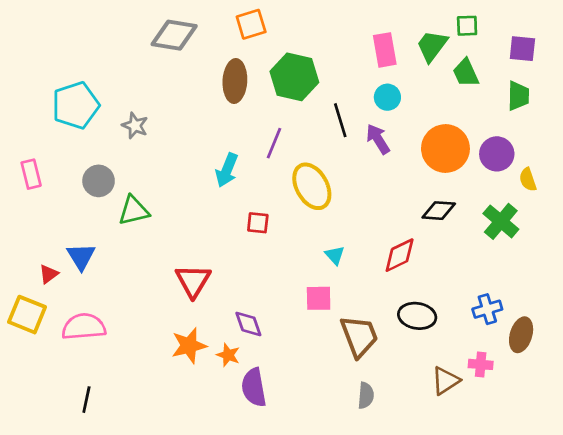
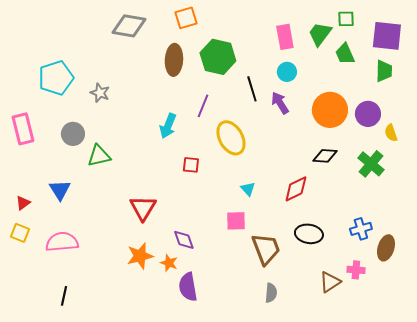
purple square: (522, 49) -> (387, 36), size x1.5
pink rectangle: (31, 174) -> (23, 129), size x1.4
red triangle: (49, 274) -> (23, 203), moved
yellow square: (27, 315) -> (20, 233), size x0.7

